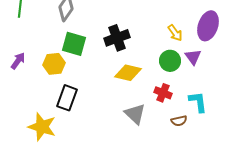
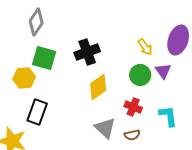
yellow diamond: (128, 73) -> (98, 87), turned -48
brown semicircle: (179, 121) -> (132, 135), moved

